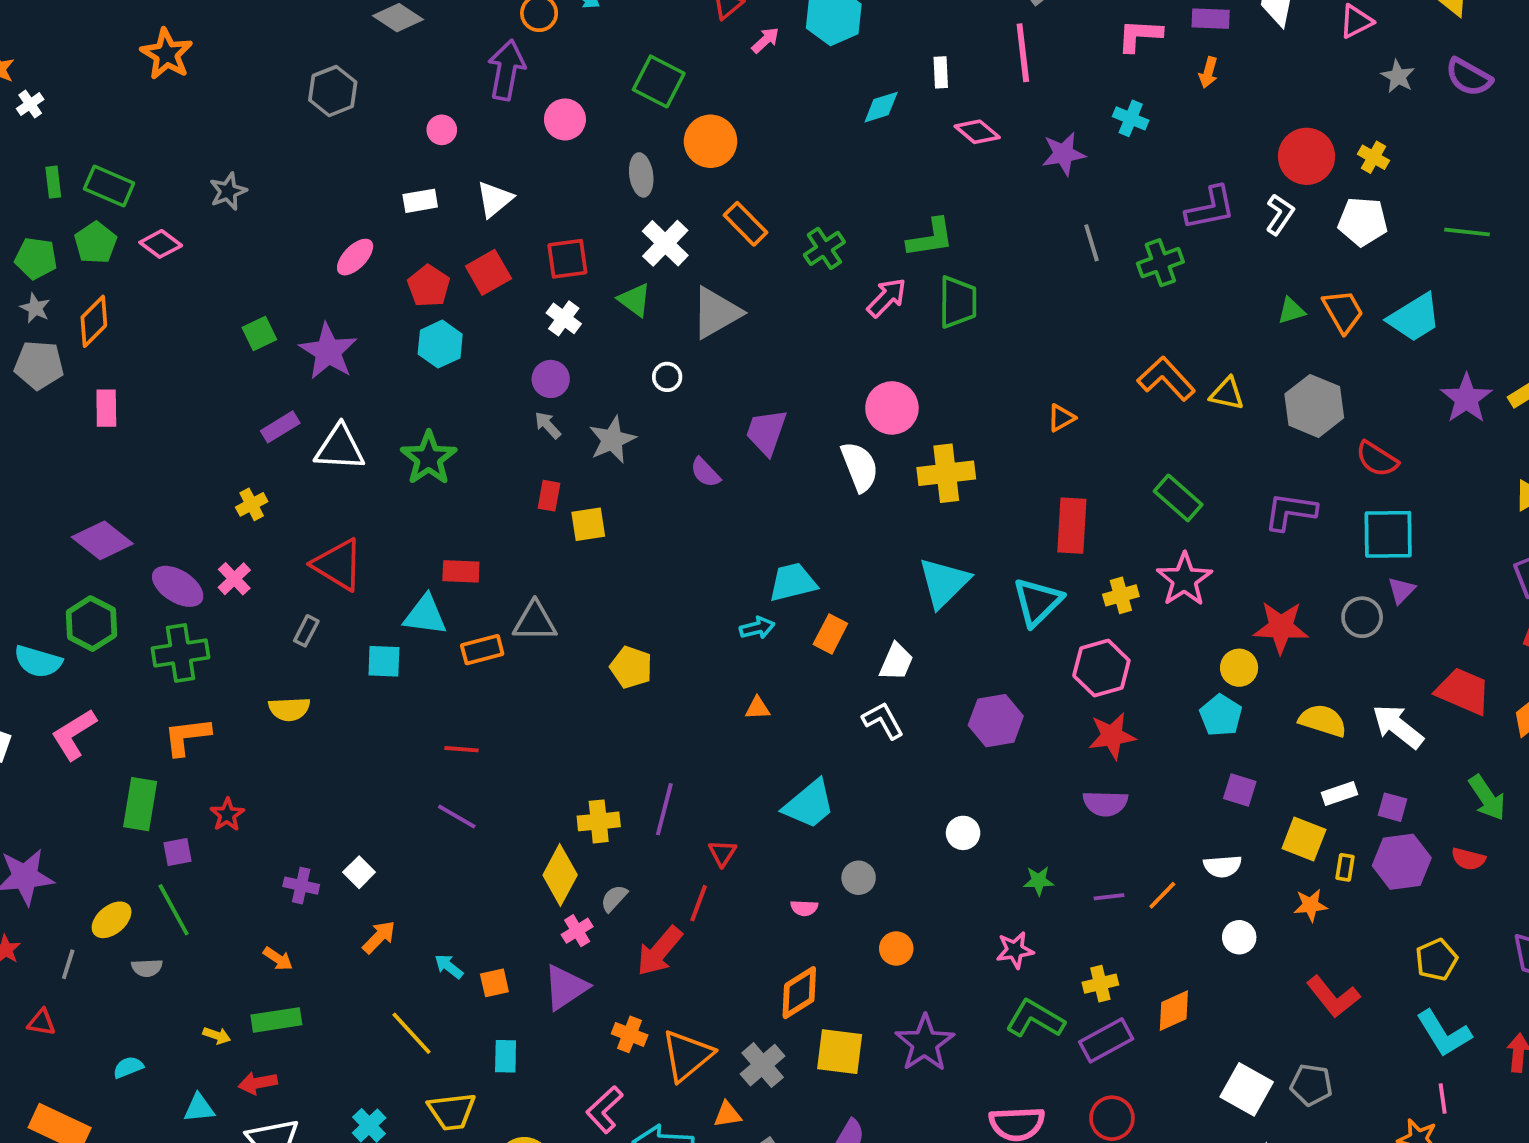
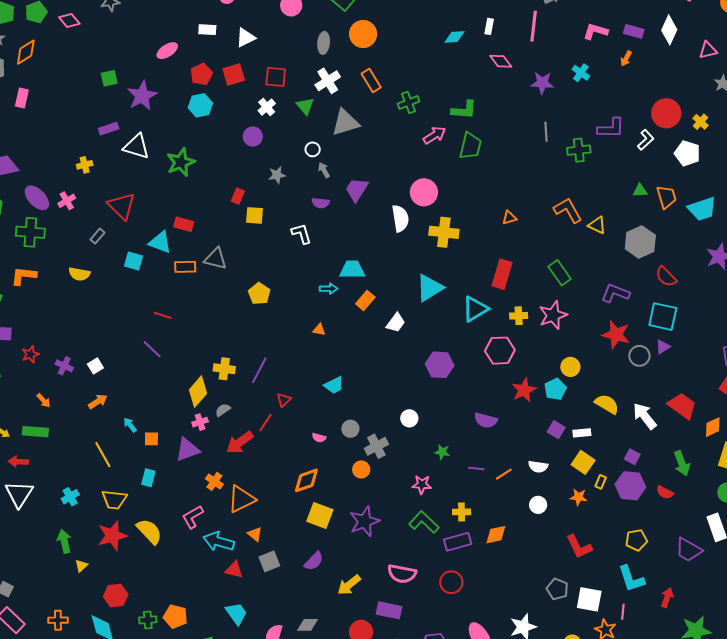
gray arrow: (548, 425) -> (324, 170), moved
gray star: (612, 440) -> (277, 175), size x0.7
purple semicircle: (705, 472) -> (321, 203), turned -54
red star: (1281, 627) -> (616, 335), moved
white L-shape: (883, 720) -> (301, 234), moved
red star: (1112, 736) -> (524, 390), moved, turned -30
white rectangle: (1340, 793) -> (582, 433), moved
cyan trapezoid: (809, 804) -> (334, 385), size x0.7
red star: (227, 815) -> (30, 354), moved
gray cross: (763, 1065) -> (376, 446), moved
white square: (1247, 1089) -> (589, 599), moved, turned -32
orange triangle: (727, 1114) -> (255, 534), turned 35

